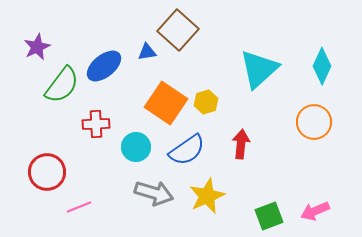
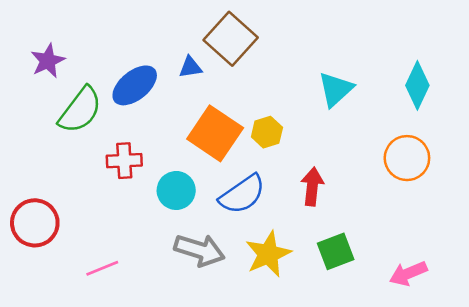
cyan triangle: (259, 69) -> (336, 89), size x0.7
red circle: (47, 172) -> (35, 223), moved
green square: (269, 216) -> (336, 251), moved

